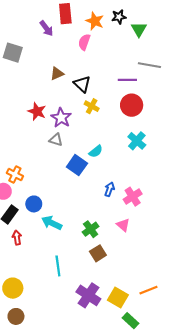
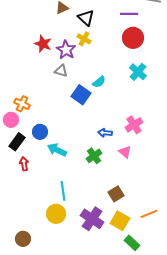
yellow cross: (92, 106) -> (84, 39), moved
blue arrow: (109, 189) -> (105, 133), moved, turned -104
brown square: (98, 253) -> (116, 194), moved
yellow circle: (13, 288) -> (56, 214), moved

